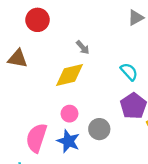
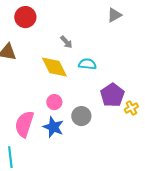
cyan semicircle: (129, 72) -> (87, 64), moved, turned -42
yellow diamond: (69, 75) -> (54, 67), turned 76

